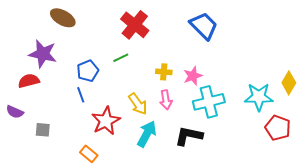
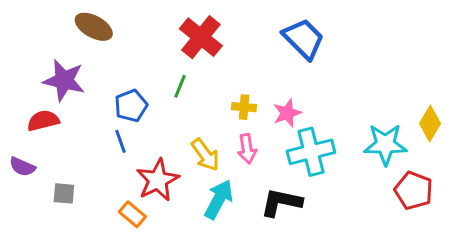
green line: (121, 58) -> (180, 86), turned -42
orange rectangle: (89, 154) -> (132, 214), moved

